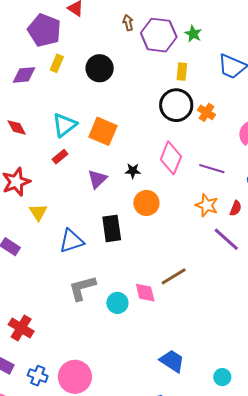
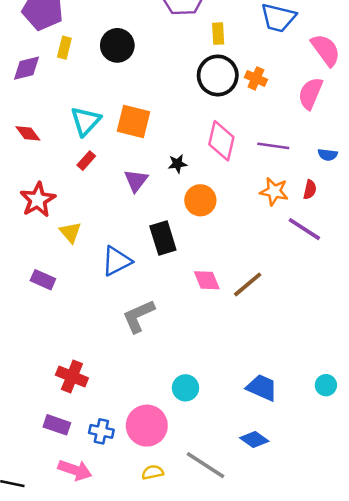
pink diamond: (145, 293) -> (207, 280), moved
cyan circle: (117, 303) -> (186, 388), moved
cyan circle: (222, 377) -> (326, 385), moved

